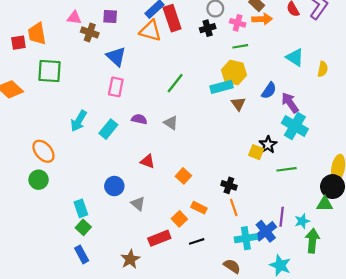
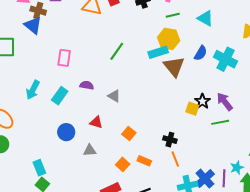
blue triangle: (116, 57) -> (33, 25), moved
cyan triangle: (295, 57) -> (205, 18), moved
purple arrow: (290, 103) -> (225, 102), moved
brown triangle: (238, 104) -> (174, 66), size x1.6
gray triangle: (171, 123) -> (114, 96), moved
cyan cross: (295, 126) -> (226, 59), moved
blue circle: (114, 186) -> (66, 132), moved
gray triangle: (138, 204) -> (90, 150), moved, turned -40
purple line: (282, 217) -> (224, 178), moved
orange square: (179, 219) -> (123, 164), moved

